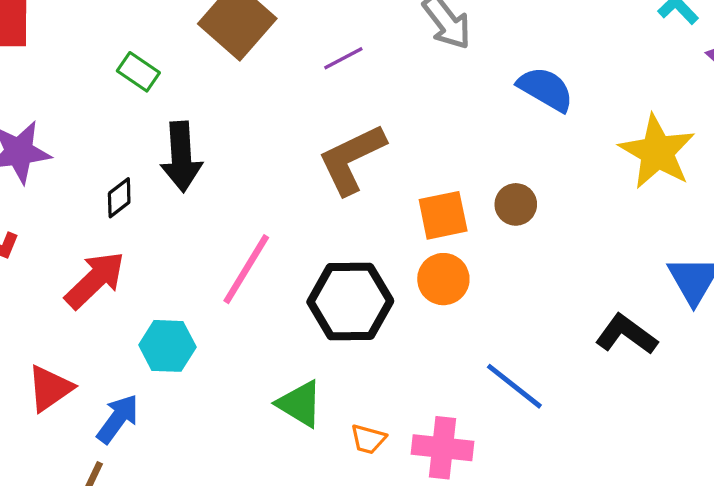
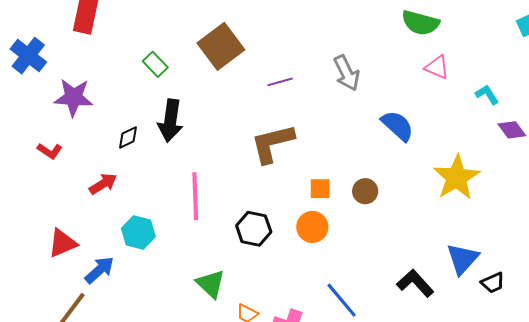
orange square: (443, 215) -> (320, 189), size x0.7
pink line: (246, 269) -> (195, 196), turned -45
red arrow: (95, 280) -> (103, 184), size x0.7
black hexagon: (350, 301) -> (254, 229), size x0.7

